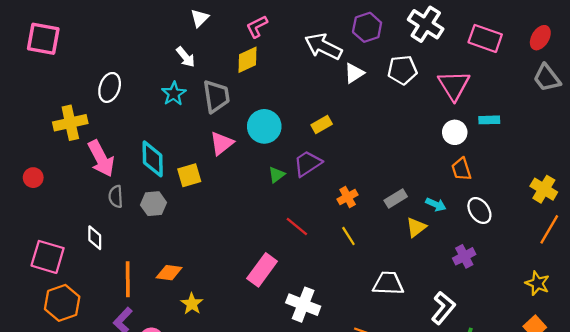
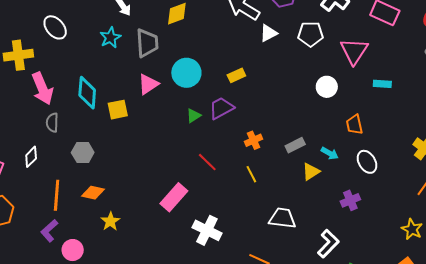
white ellipse: (110, 87) -> (55, 27), turned -65
white circle: (455, 132) -> (327, 87), moved
gray hexagon: (154, 204) -> (83, 153), moved
white diamond: (95, 238) -> (31, 157), turned 40

